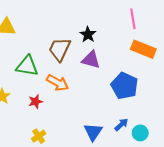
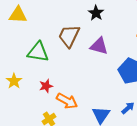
black star: (88, 35) -> (96, 13), moved
orange arrow: (57, 83) -> (67, 101), moved

